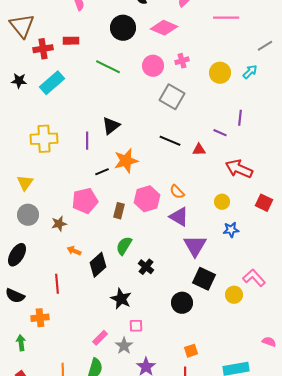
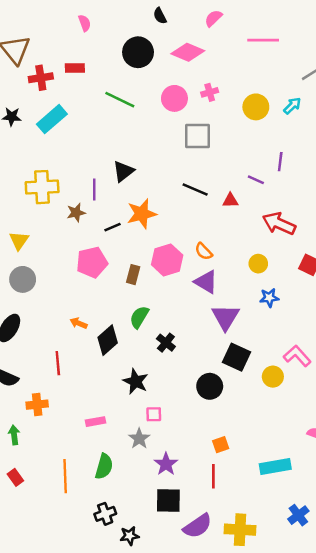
gray square: (172, 97) -> (198, 136), turned -30
brown star: (59, 224) -> (76, 213), moved
pink rectangle: (100, 338) -> (95, 422), moved, turned 35

